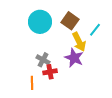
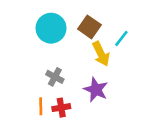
purple star: (74, 58) -> (96, 90), moved
red cross: (50, 72) -> (61, 108), moved

